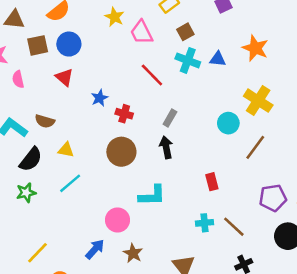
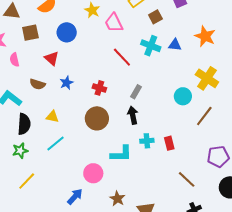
brown square: (185, 32) -> (155, 17), moved
blue circle: (69, 44) -> (67, 32), moved
blue star: (100, 98) -> (67, 83), moved
brown semicircle: (45, 121) -> (37, 84), moved
black semicircle: (31, 159) -> (24, 124), turned -35
cyan cross: (205, 223) -> (147, 141), moved
yellow line: (37, 253) -> (27, 181), moved
brown star: (133, 253) -> (117, 199), moved

